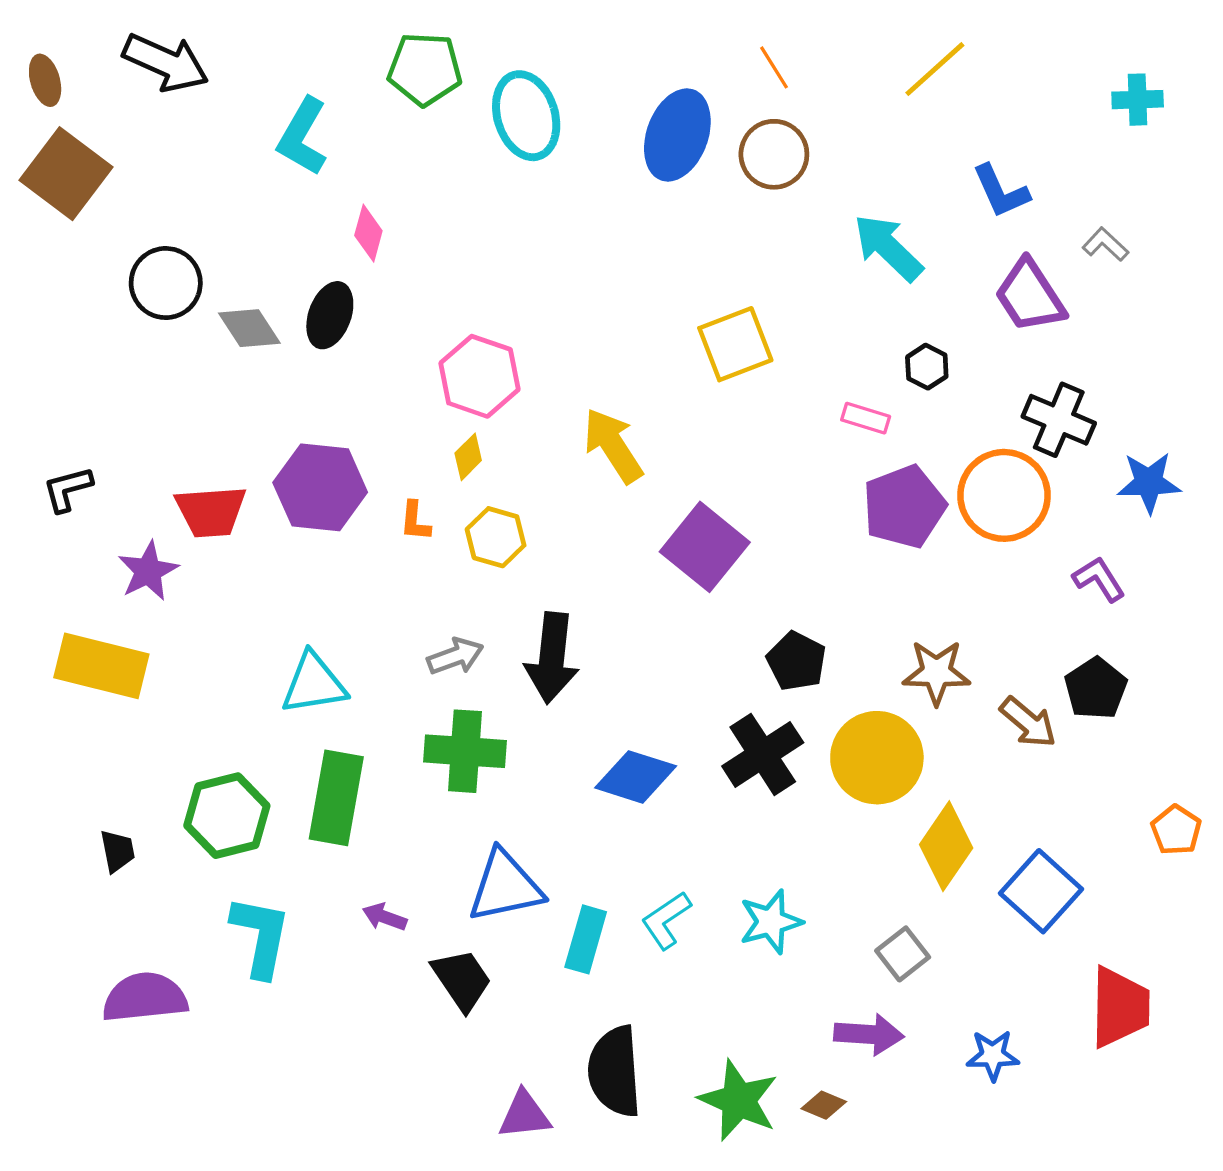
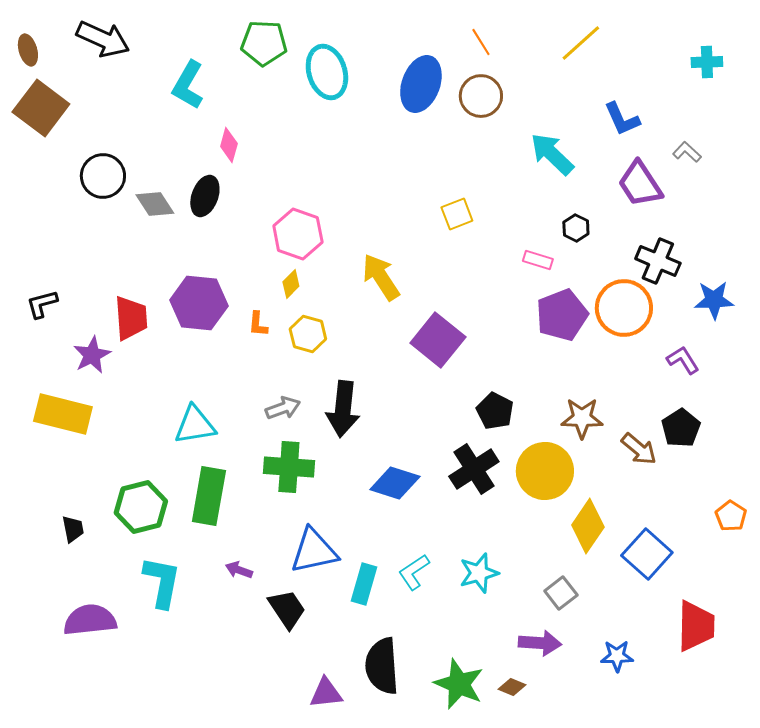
yellow square: (735, 344) -> (457, 214), size x0.7
red trapezoid: (211, 511) -> (131, 318), turned -90

